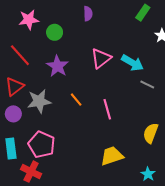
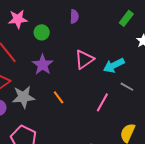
cyan arrow: (132, 63) -> (114, 65), turned 120
pink line: (107, 109) -> (102, 102), moved, turned 42

